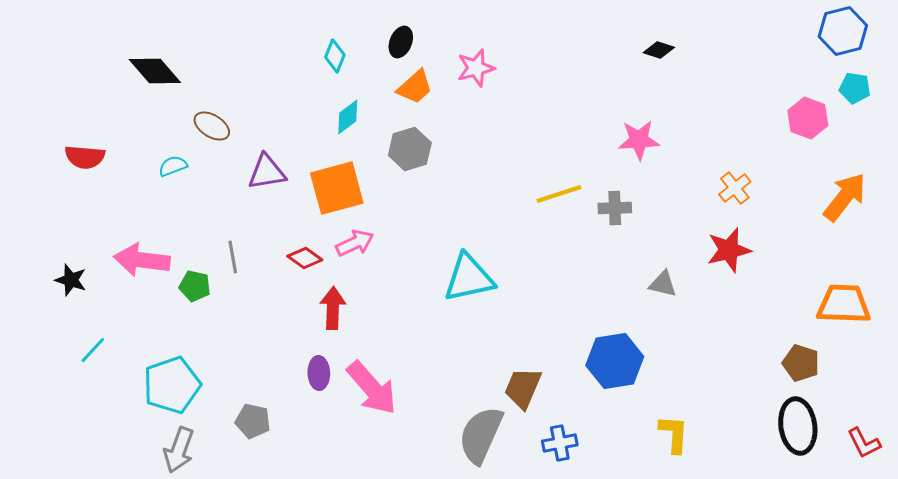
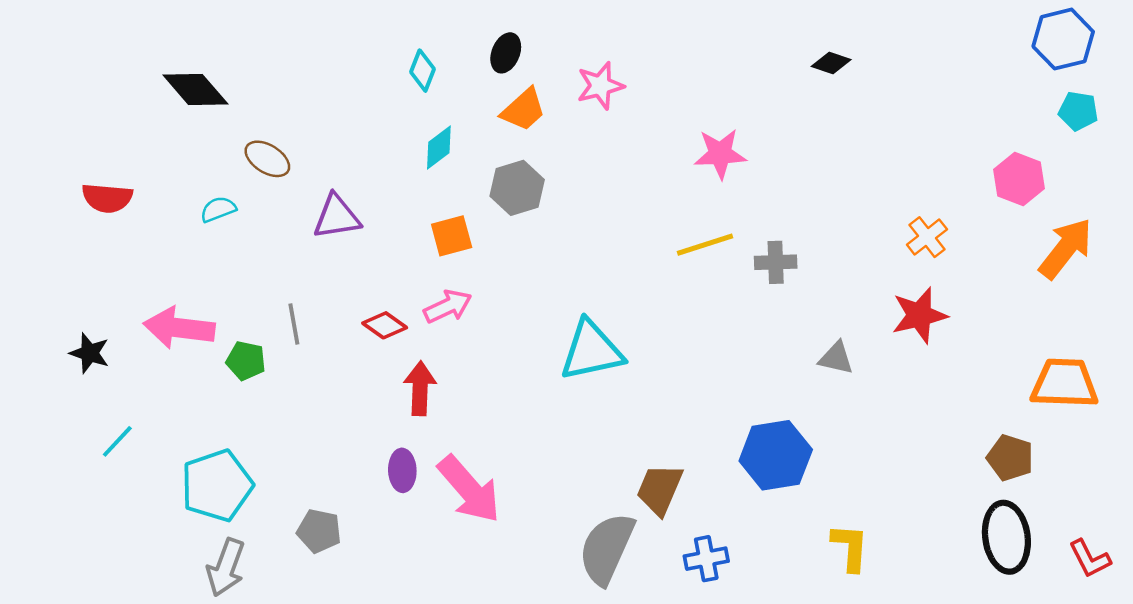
pink hexagon: (808, 118) -> (1019, 179), moved
pink star: (639, 140) -> (720, 154), moved
orange square: (337, 188) -> (452, 236), moved, size x0.6

